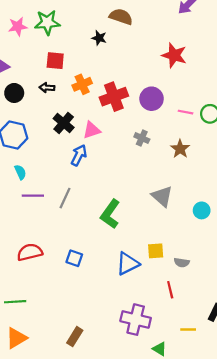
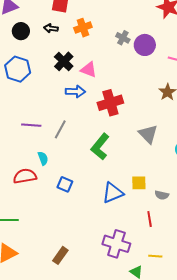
red cross: (114, 97) -> (110, 103), moved
pink triangle: (92, 130) -> (89, 70), turned 36
gray cross: (142, 138) -> (123, 38), moved
blue arrow: (79, 155) -> (75, 92), turned 60
cyan semicircle: (20, 172) -> (43, 158), moved
yellow line: (188, 329) -> (155, 256), moved

